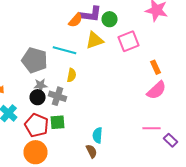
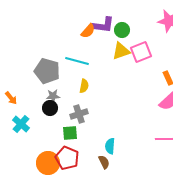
yellow triangle: (94, 40) -> (121, 51), moved
gray cross: (58, 96) -> (79, 114), moved, turned -36
red pentagon: (36, 125) -> (67, 158), moved

